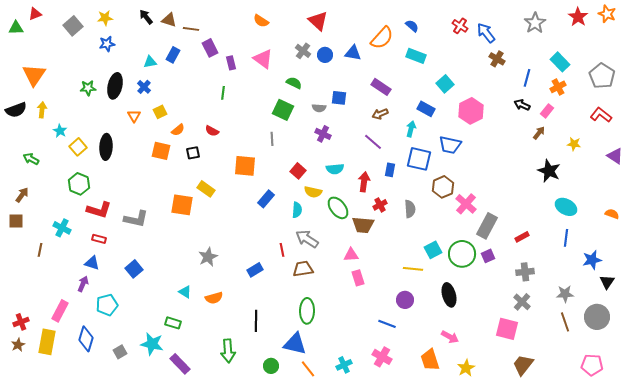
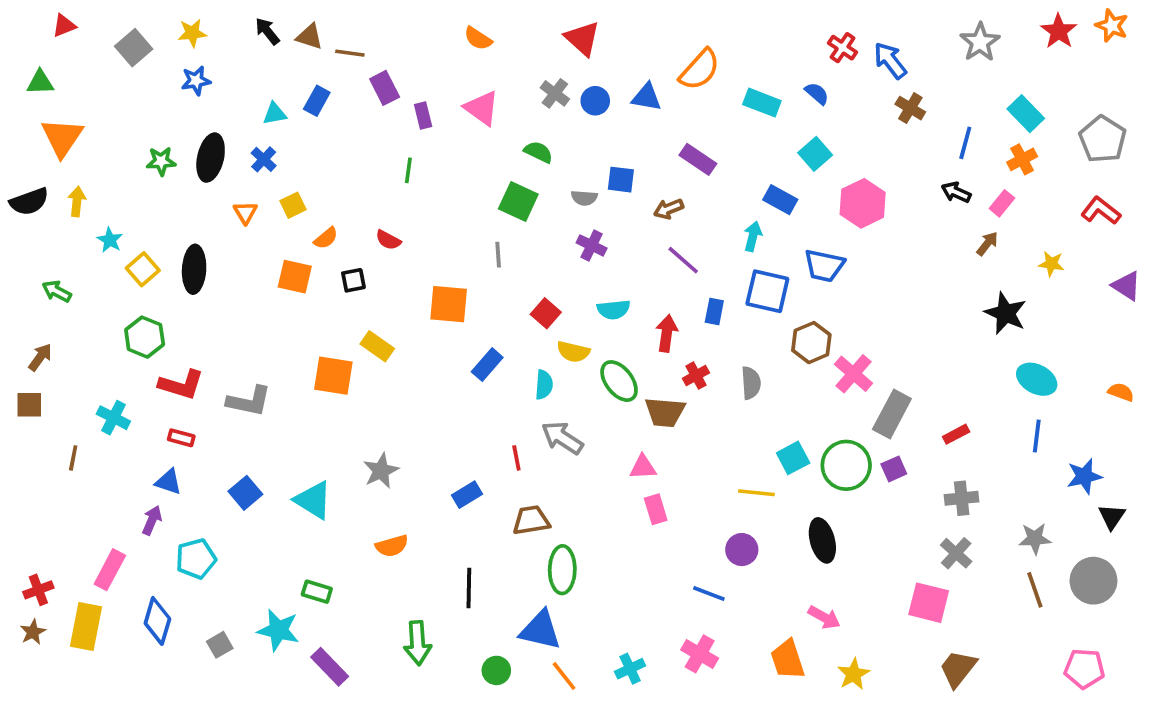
blue semicircle: (412, 26) -> (817, 93), moved
green triangle: (16, 28) -> (40, 82), moved
brown arrow: (380, 114) -> (669, 209), moved
brown trapezoid: (303, 269) -> (531, 520), moved
cyan triangle: (185, 292) -> (313, 500), moved, size x1.6

